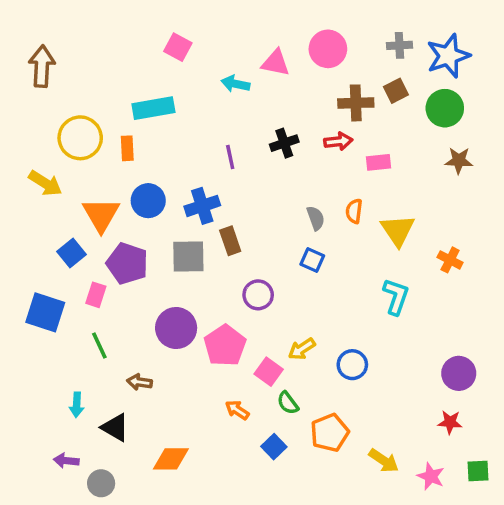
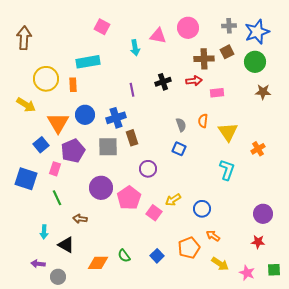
cyan arrow: (235, 84) -> (135, 48), turned -112
orange cross: (450, 260) -> (258, 149), turned 32
purple pentagon: (127, 263) -> (73, 151), turned 30
green semicircle: (288, 403) -> (124, 256), moved
orange arrow: (237, 410) -> (213, 236), moved

